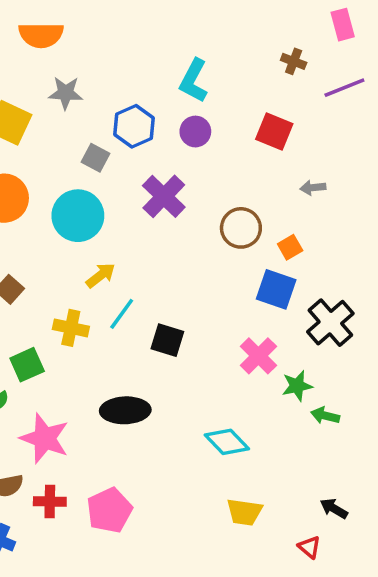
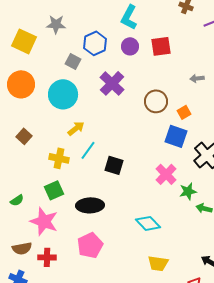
red square: (274, 132) -> (161, 46), moved, turned -30
green square: (27, 365) -> (54, 190), moved
pink pentagon: (109, 510) -> (90, 245), moved

